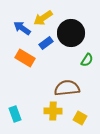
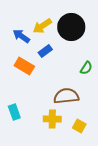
black circle: (71, 33) -> (71, 27), moved
cyan rectangle: (15, 114) -> (14, 112), moved

